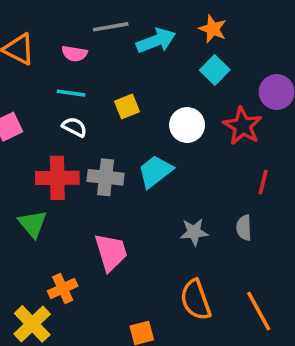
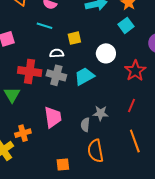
red star: (243, 126) -> (135, 71), moved
white semicircle: (74, 127) -> (57, 53), moved, turned -40
red line: (263, 182) -> (132, 105), moved
gray semicircle: (244, 228) -> (85, 125), moved
orange line: (259, 311) -> (135, 141), moved

